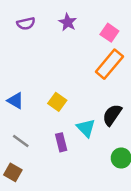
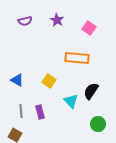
orange rectangle: (109, 64) -> (77, 58), moved, turned 55
gray line: (21, 141) -> (21, 111), turned 48
purple rectangle: (61, 142) -> (40, 112), moved

